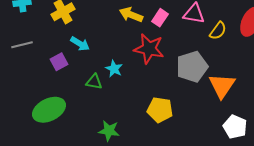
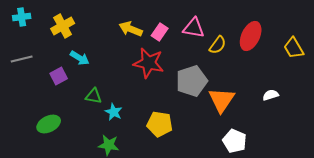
cyan star: (114, 69) -> (114, 112), moved
green ellipse: (49, 110) -> (49, 124), size x0.7

